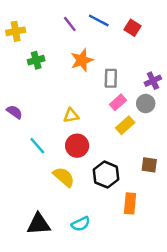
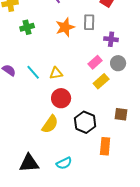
gray rectangle: (111, 78) -> (89, 22), moved
purple cross: (153, 81) -> (111, 39), moved, turned 32
cyan line: (37, 146) -> (33, 72), moved
yellow semicircle: (64, 177) -> (50, 124), turned 84

